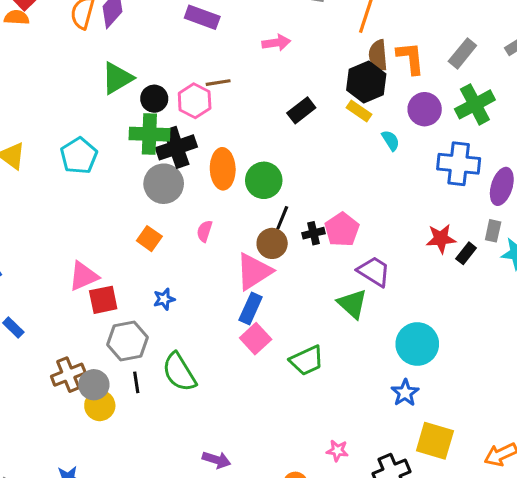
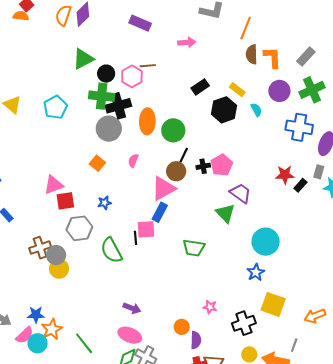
black hexagon: (366, 82) -> (224, 110), moved
pink square: (256, 339) -> (146, 229), moved, turned 36
green trapezoid: (307, 360) -> (194, 248), turned 30
black line: (136, 382) -> (136, 238), moved

